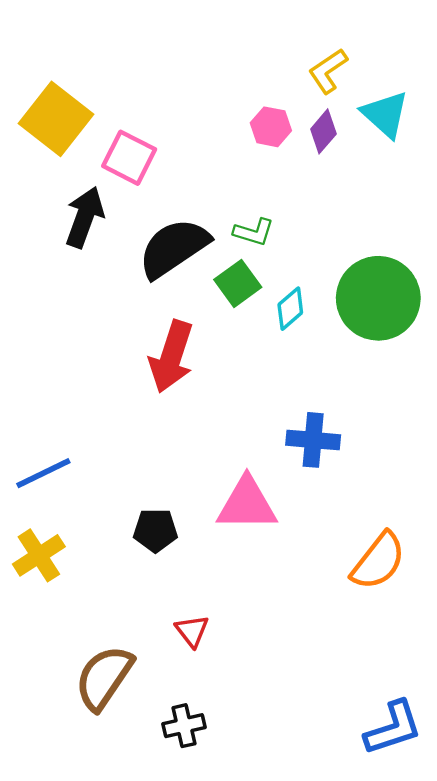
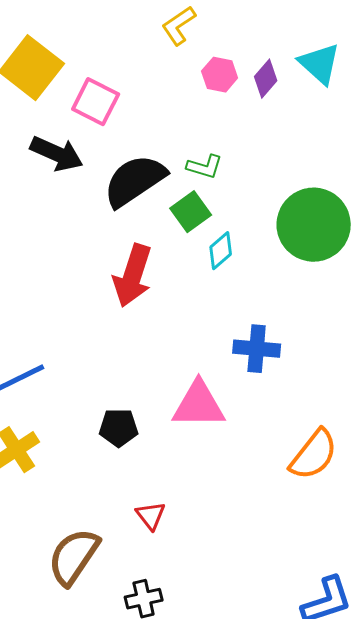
yellow L-shape: (328, 71) -> (179, 26), moved
black arrow: (85, 217) -> (57, 154), turned 94
cyan diamond: (290, 309) -> (221, 251), moved

